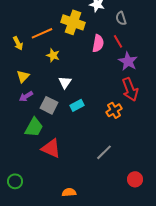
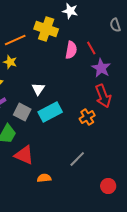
gray semicircle: (121, 18) -> (115, 25), moved
yellow star: (53, 55) -> (10, 62), moved
cyan rectangle: (77, 105) -> (50, 112), size x1.6
orange semicircle: (69, 192) -> (44, 178), moved

